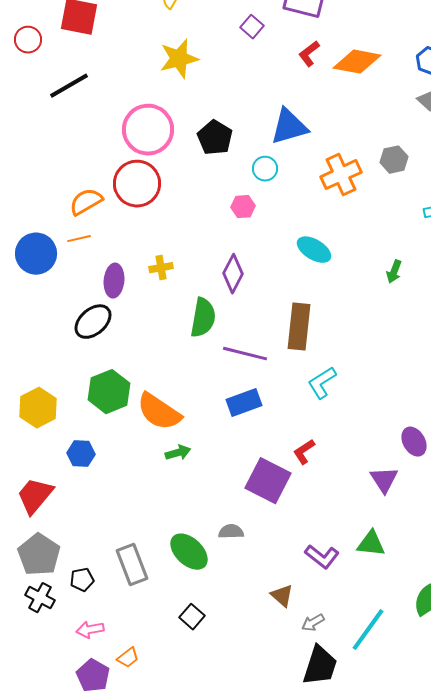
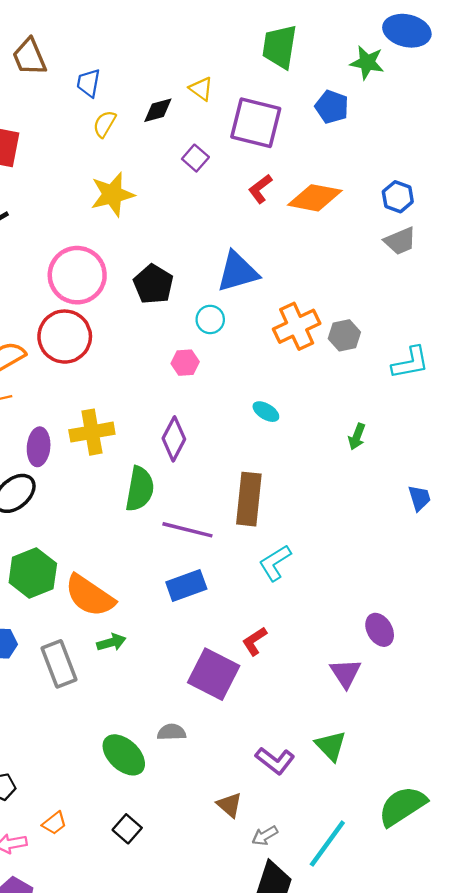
gray hexagon: (394, 160) -> (344, 335), moved
cyan ellipse: (314, 250) -> (266, 412), size x0.7
yellow cross: (161, 268) -> (92, 432), size x1.6
green triangle: (371, 544) -> (331, 746), turned 40
gray rectangle: (132, 565) -> (59, 664), moved
orange trapezoid: (128, 658) -> (54, 823), moved

